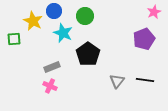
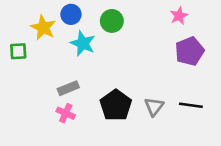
pink star: (154, 12) -> (179, 16), moved
black pentagon: (88, 54) -> (116, 105), moved

